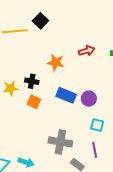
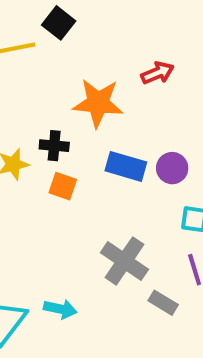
orange star: (56, 62) -> (98, 103), size x1.4
gray cross: (60, 142) -> (124, 261), turned 30

